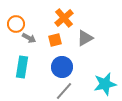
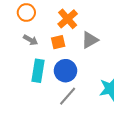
orange circle: (16, 24) -> (26, 12), moved
cyan rectangle: (22, 67) -> (38, 71), moved

